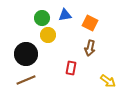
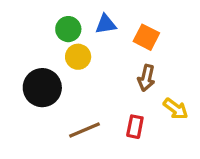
red rectangle: (71, 68) -> (135, 127), moved
brown line: (26, 80) -> (85, 130), moved
yellow arrow: (108, 81) -> (176, 109), moved

